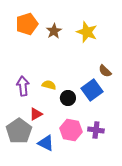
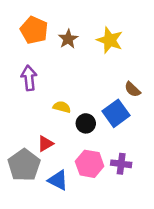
orange pentagon: (27, 24) -> (34, 30), turned -30
purple arrow: (23, 86) -> (29, 78), moved

